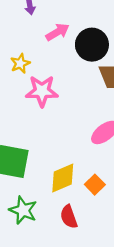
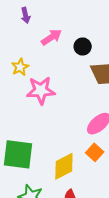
black circle: (92, 45) -> (83, 46), size x0.6
orange square: (95, 185) -> (95, 152), moved

